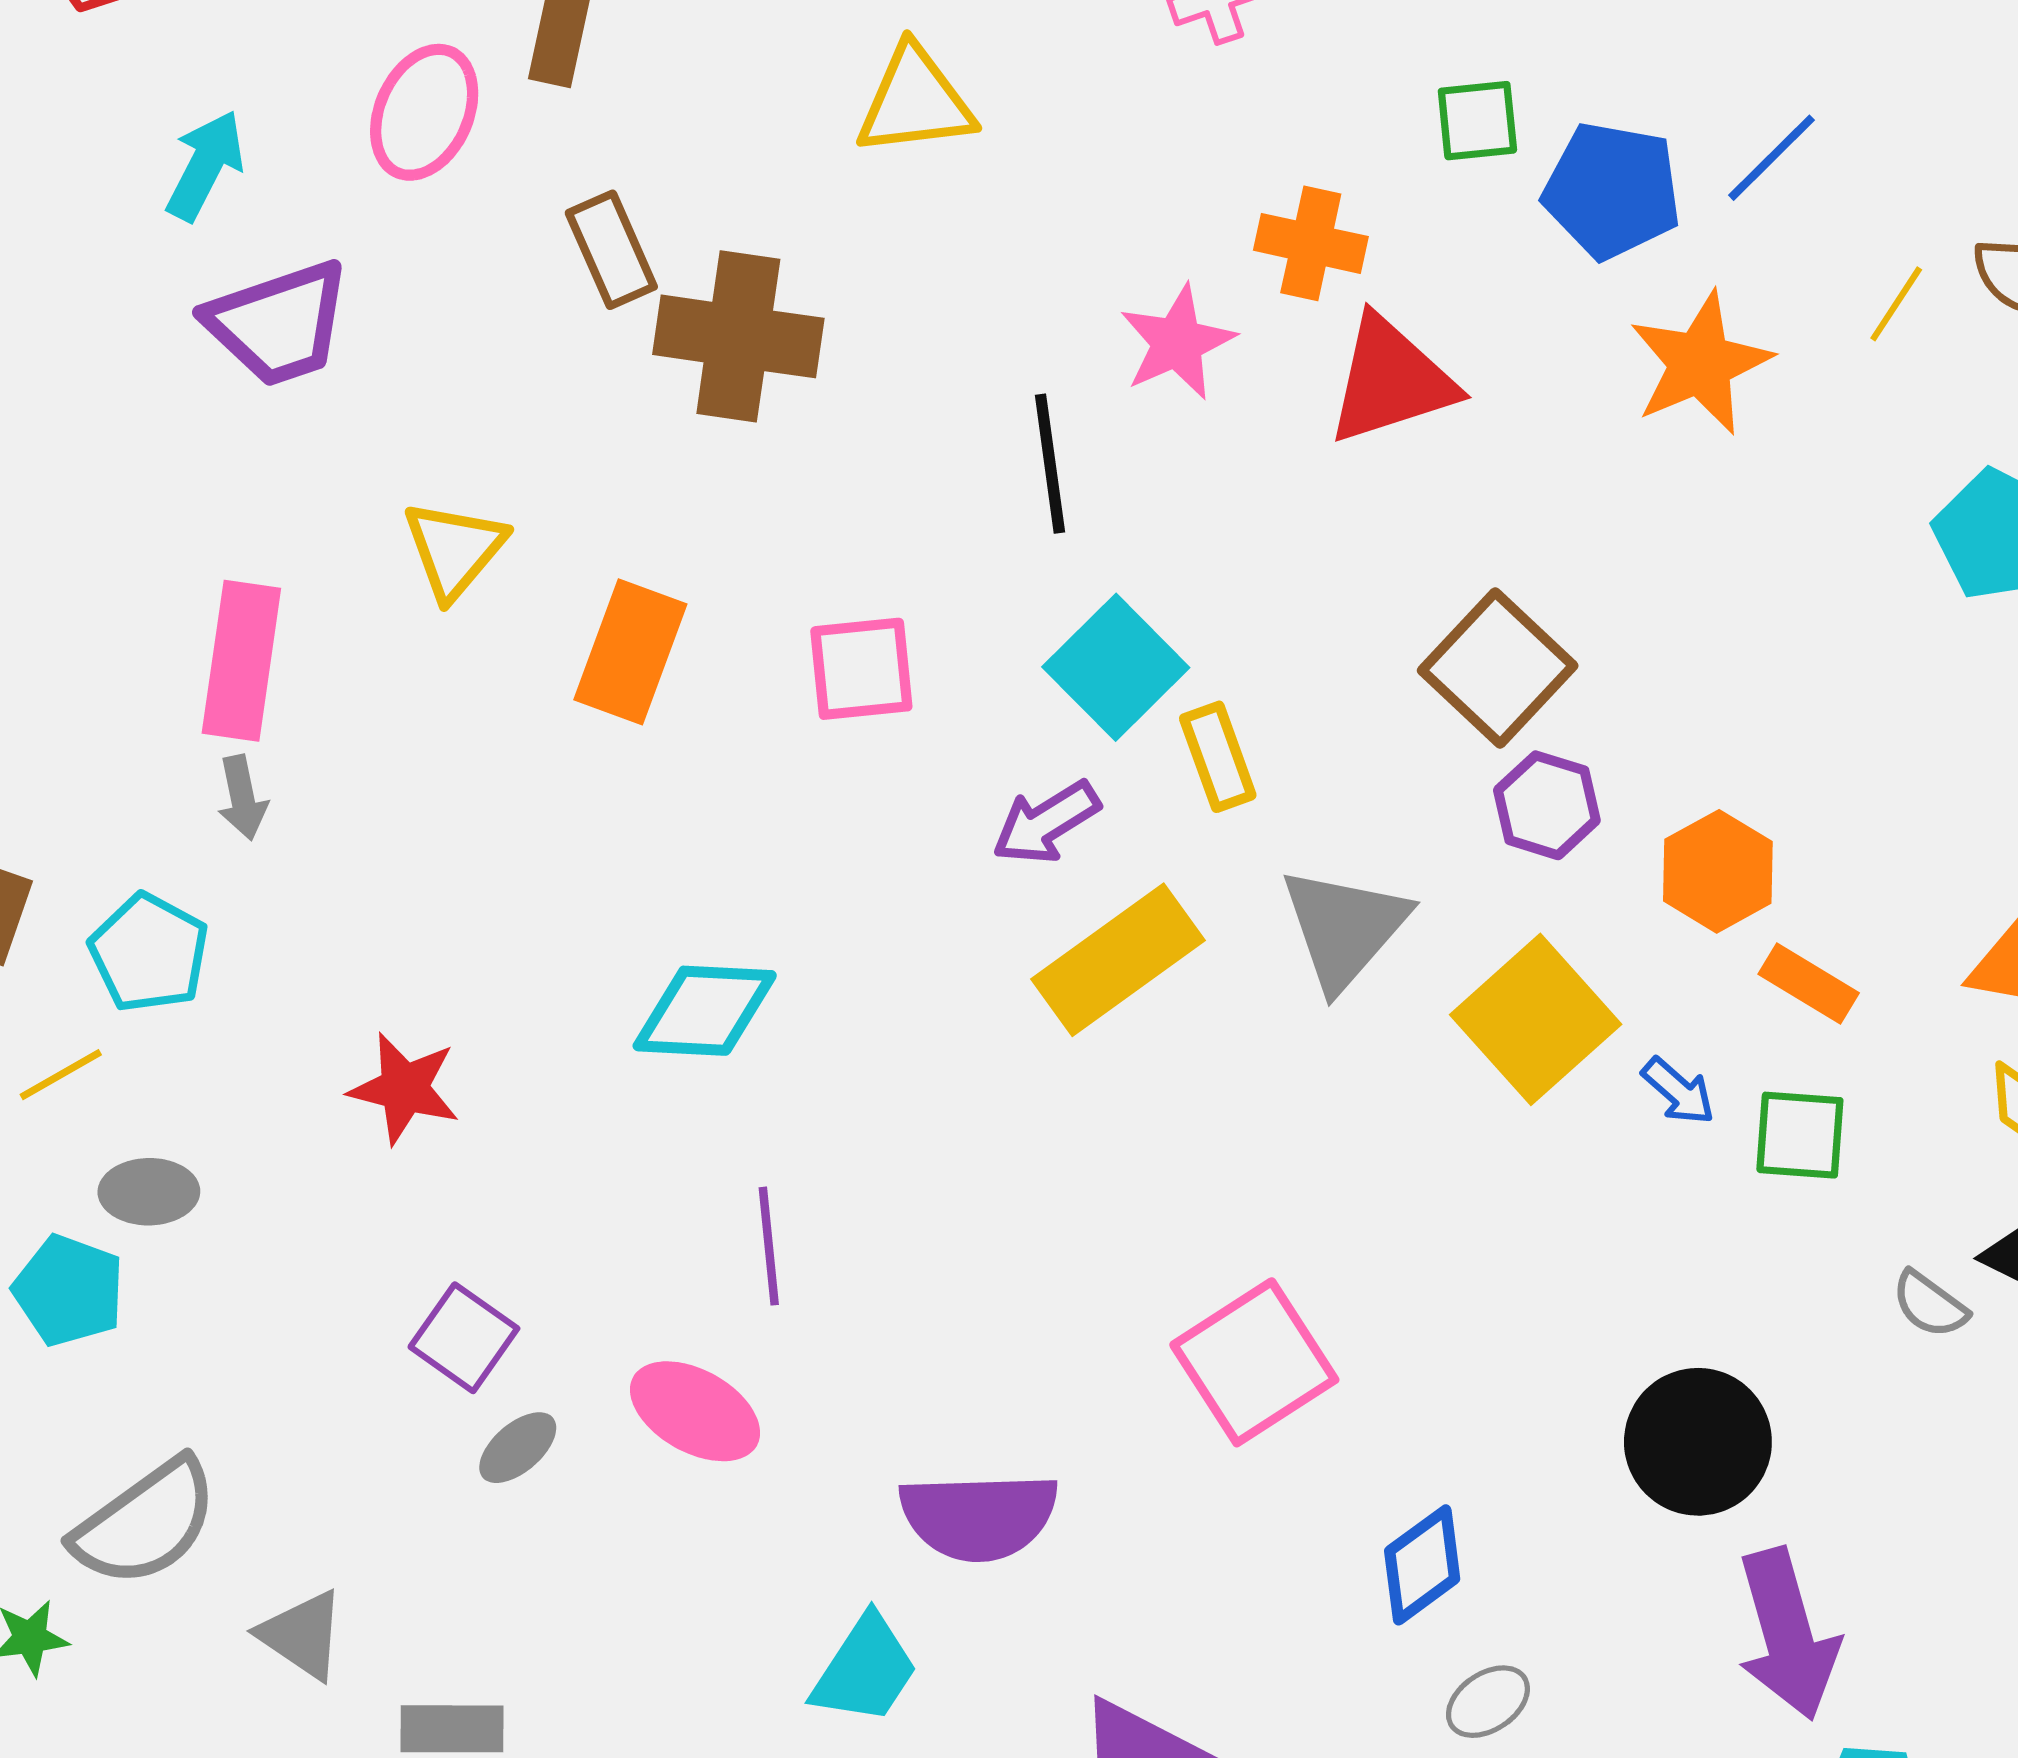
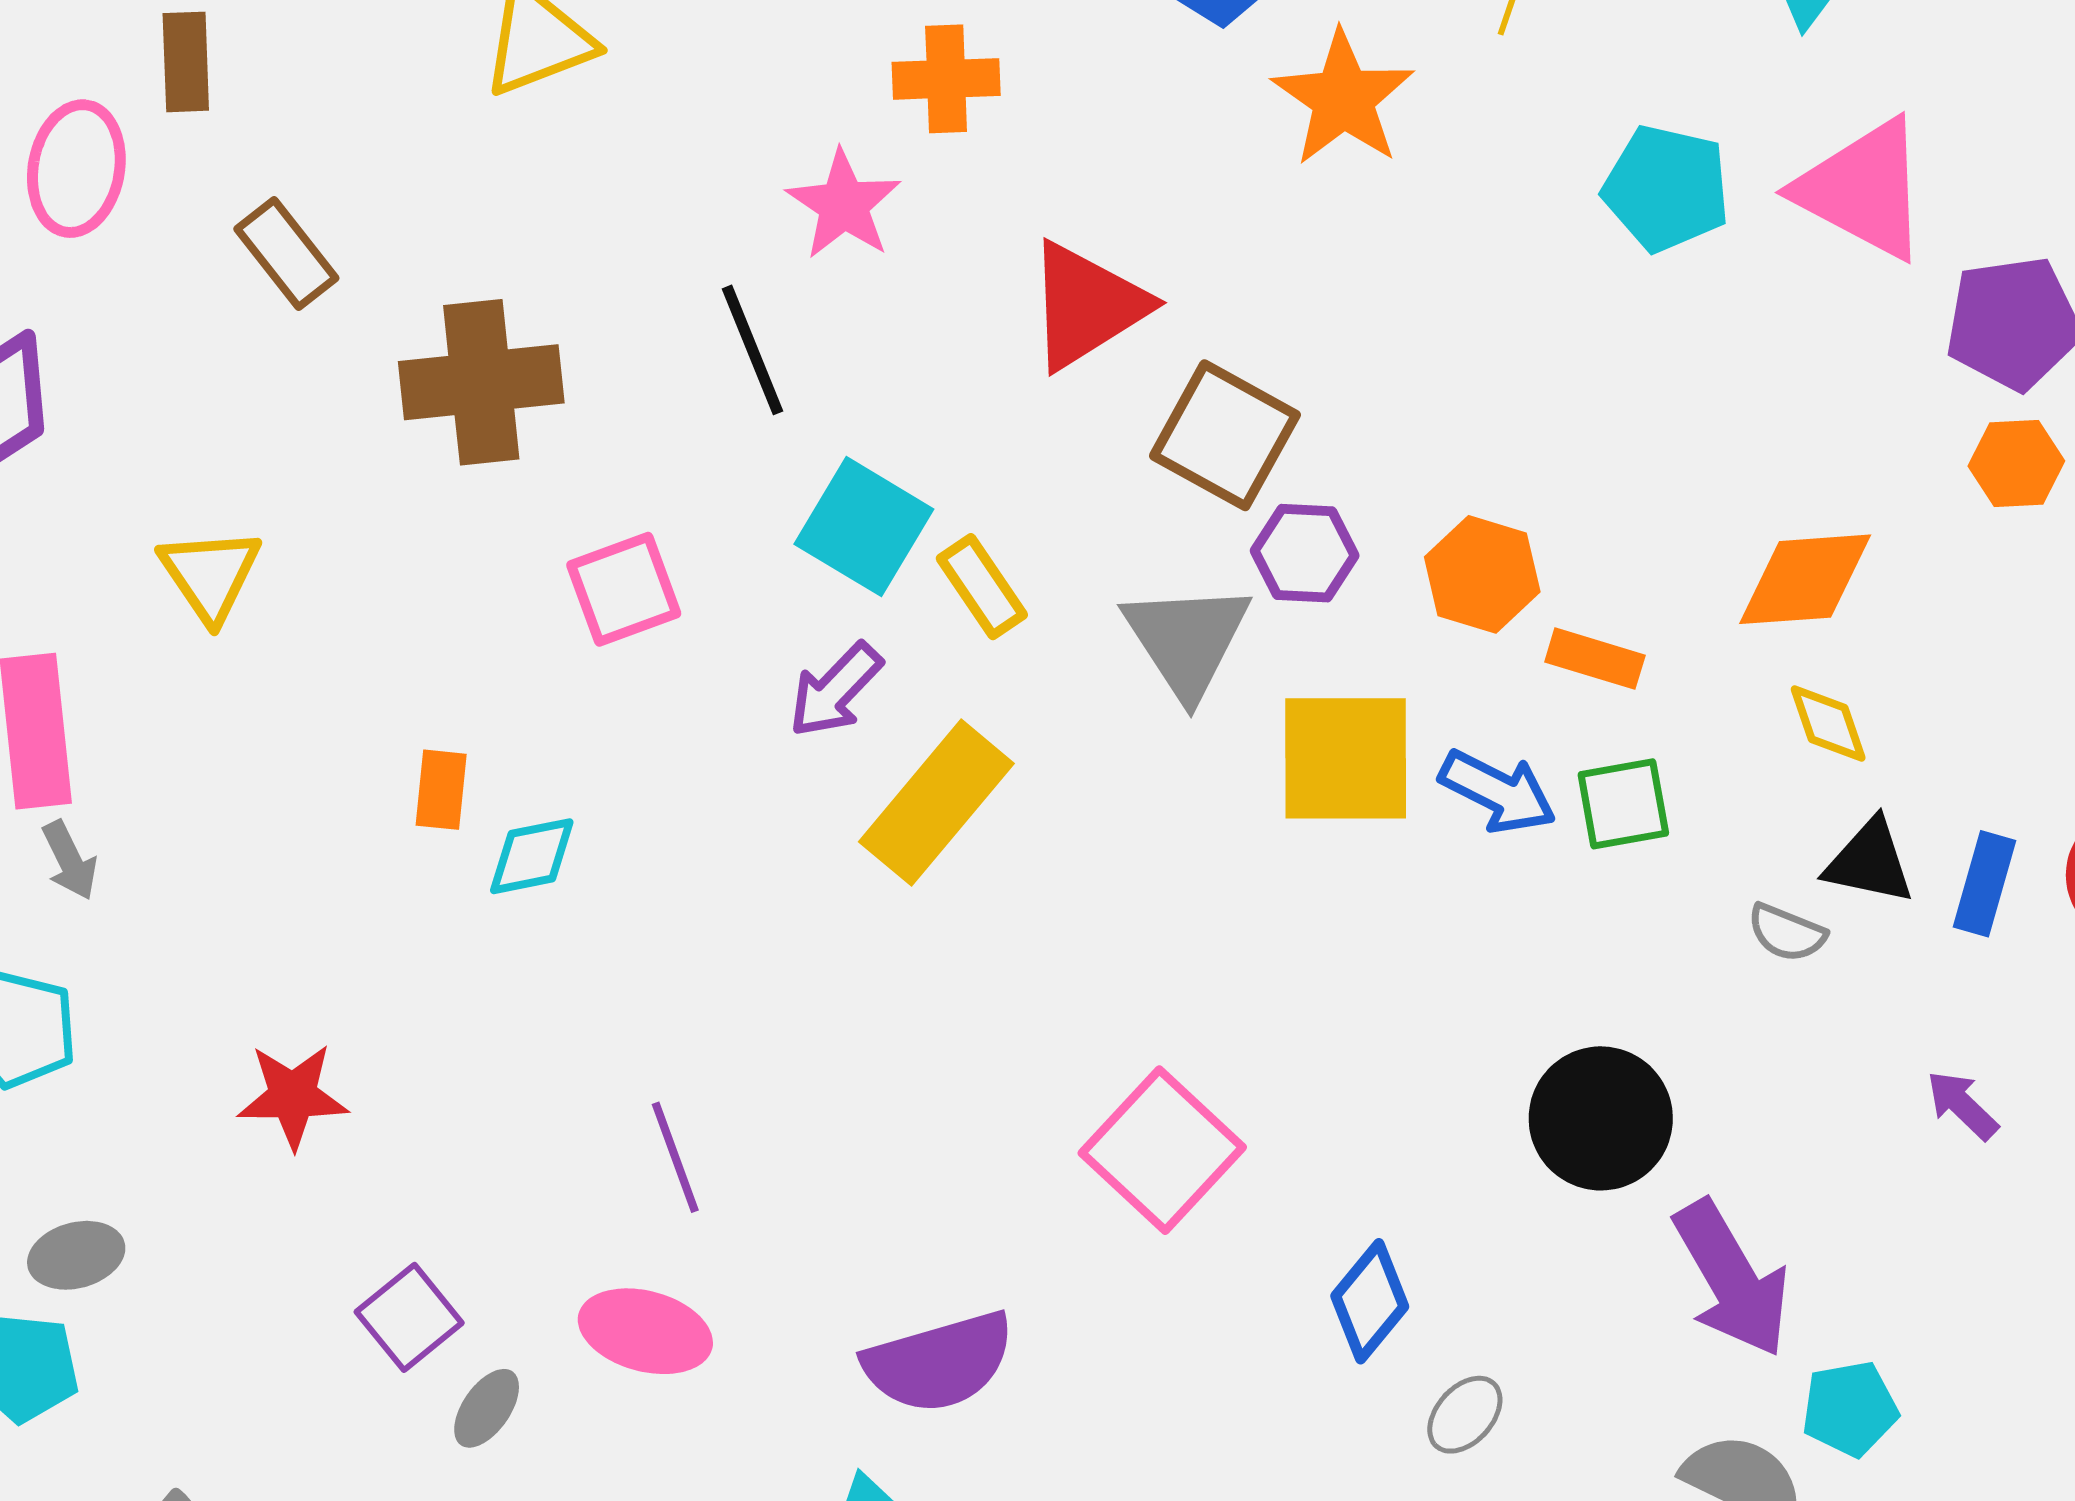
brown cross: (738, 336) -> (481, 382), moved
red triangle: (1391, 380) -> (1087, 306), moved
orange rectangle: (630, 652) -> (441, 790), moved, size x0.6
gray triangle: (1344, 928) -> (1187, 640), moved
cyan diamond: (705, 1011) -> (532, 856), moved, size x0.7
yellow square: (1536, 1019) -> (1346, 758), turned -34
blue arrow: (1678, 1091) -> (1498, 792), size x1.5
purple square: (464, 1338) -> (409, 1317), turned 30

